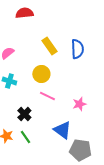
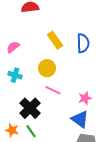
black cross: (24, 114) -> (30, 108), size x1.5
blue triangle: (62, 130) -> (80, 119), moved

